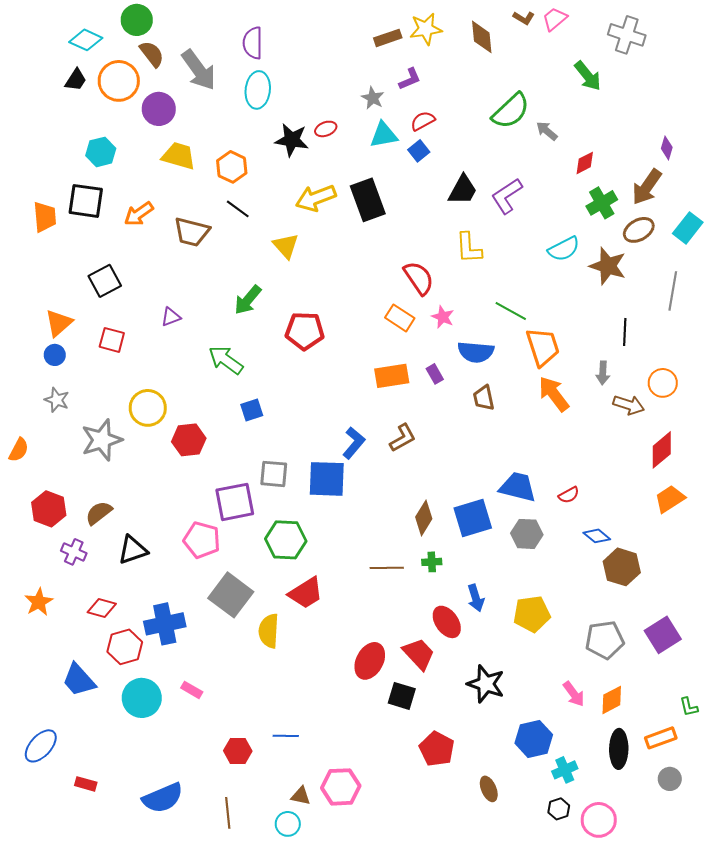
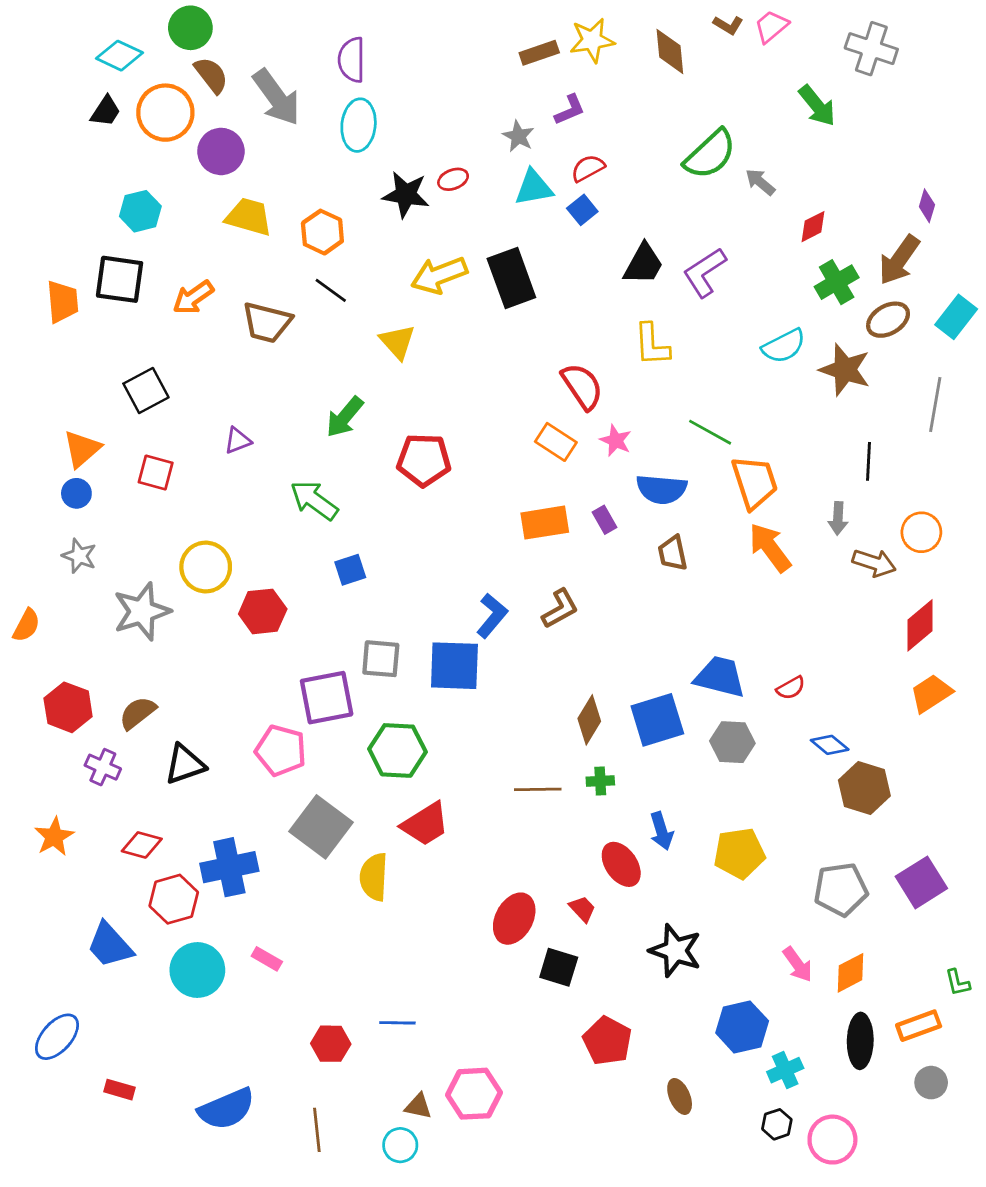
red trapezoid: (419, 654) -> (582, 909), size x0.6

